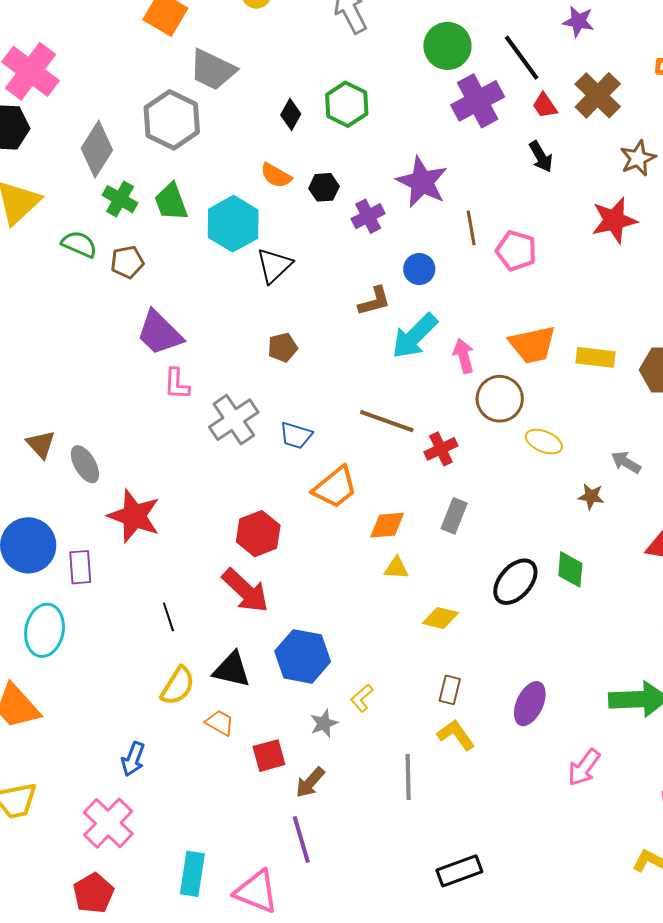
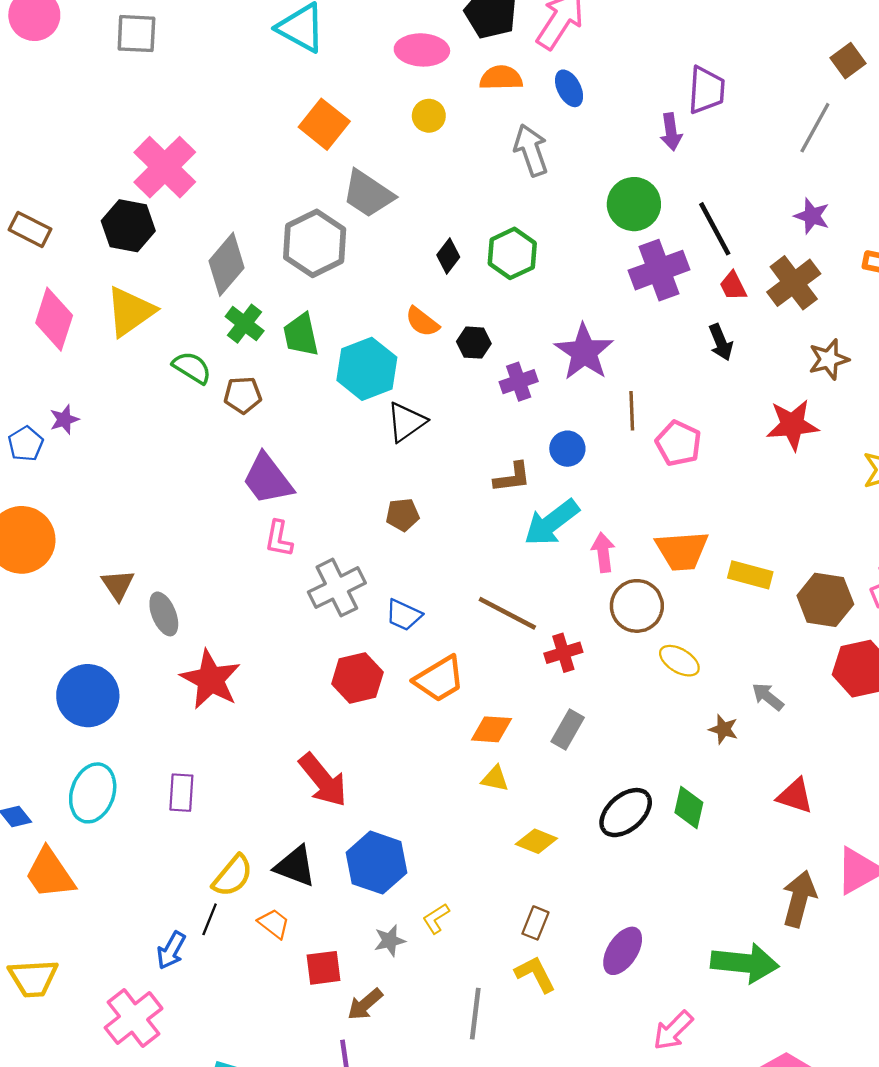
purple star: (578, 21) -> (812, 216), moved
red hexagon: (258, 534) -> (357, 678), moved
purple rectangle: (80, 567) -> (181, 793), moved
black line: (168, 617) -> (210, 919), moved, turned 32

